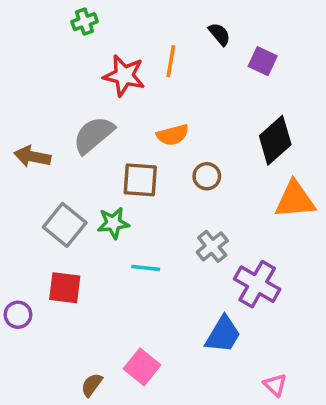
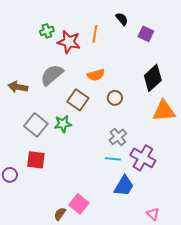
green cross: (85, 22) -> (47, 31), moved
brown square: (140, 180) -> (78, 100), turned 30
cyan line: (146, 268) -> (113, 159), moved
brown semicircle: (92, 385) -> (60, 214), moved

